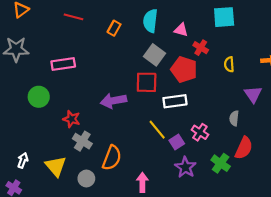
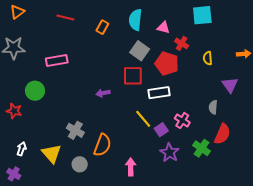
purple arrow: (113, 101) -> (103, 93), size x0.6
red star: (71, 119) -> (14, 111), moved

